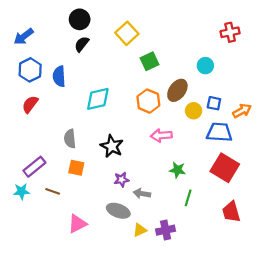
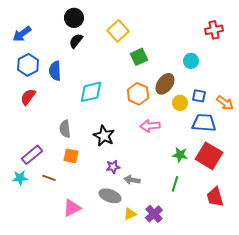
orange arrow: (242, 111) -> (225, 103), turned 66
green star: (177, 170) -> (180, 155), moved
purple cross: (166, 230) -> (154, 214), turned -30

